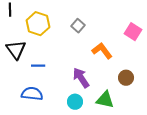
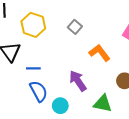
blue semicircle: (32, 94) -> (39, 91), moved, turned 55
cyan circle: (75, 102) -> (60, 106), moved

